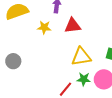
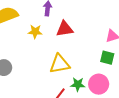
yellow triangle: (81, 57) -> (60, 64), moved

